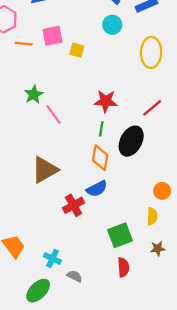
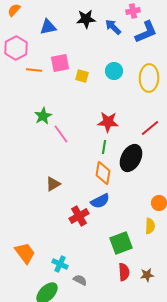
cyan circle: (112, 25) -> (114, 71), moved
brown triangle: (45, 170) -> (53, 184), size x0.6
brown star: (158, 248) -> (147, 275), moved

